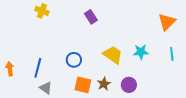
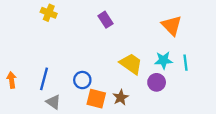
orange triangle: (167, 22) -> (172, 26), moved, turned -30
cyan line: (172, 54) -> (186, 63), moved
blue circle: (74, 60) -> (82, 80), moved
purple circle: (129, 85) -> (157, 82), moved

